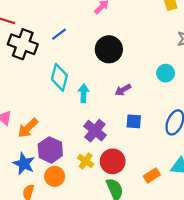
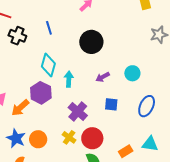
blue line: (59, 34) -> (49, 28), turned -72
black cross: (23, 44) -> (17, 36), size x0.7
cyan circle: (166, 73) -> (132, 73), moved
purple hexagon: (50, 150) -> (41, 93), moved
orange circle: (55, 176) -> (38, 139), moved

